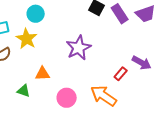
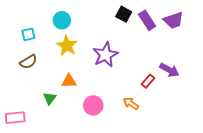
yellow star: (27, 39) -> (67, 46), moved
green triangle: (24, 91) -> (50, 98), turned 48
orange arrow: (104, 96) -> (131, 103), size x0.6

